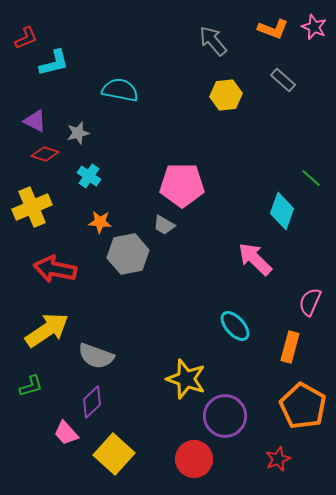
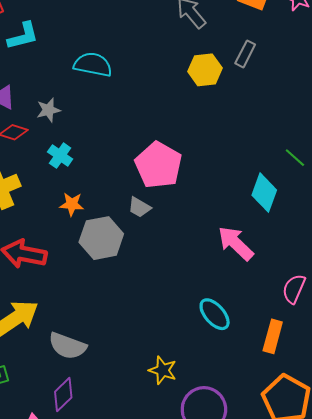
gray rectangle: (283, 80) -> (245, 54), moved, turned 75
pink pentagon: (182, 185) -> (158, 165), turned 30
yellow star: (186, 379) -> (163, 370), size x0.7

